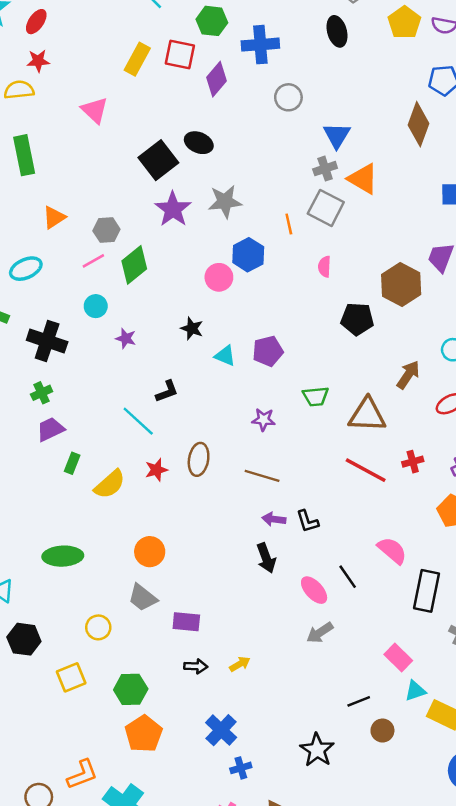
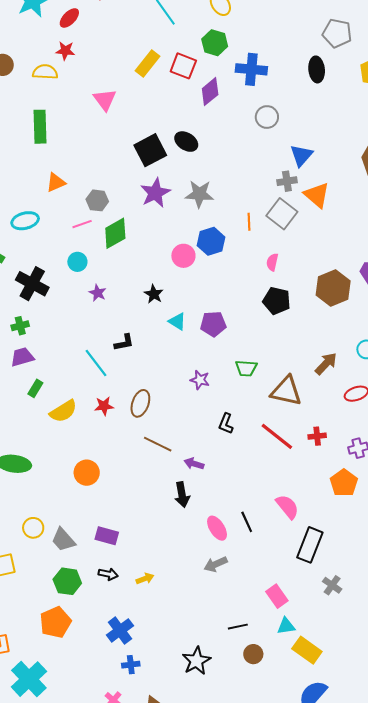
black pentagon: (357, 319) -> (277, 301), moved
brown line: (262, 476) -> (158, 444), moved
black L-shape: (307, 521) -> (226, 424), moved, turned 30
gray trapezoid: (143, 598) -> (63, 540), moved
green hexagon: (131, 689) -> (67, 581), moved

